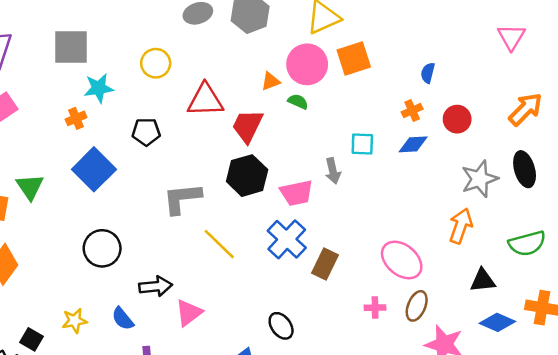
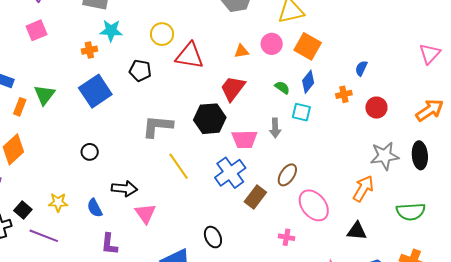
orange square: (354, 59) -> (308, 46), turned 36
yellow circle: (156, 63) -> (162, 34), moved
pink circle: (307, 64) -> (272, 44), size x0.7
green semicircle: (298, 102) -> (282, 88), moved
red trapezoid: (247, 126) -> (233, 88), moved
blue diamond: (413, 144) -> (308, 82), moved, turned -60
black circle: (102, 248) -> (90, 152), size x0.6
black triangle: (483, 280) -> (357, 231), moved
brown ellipse: (417, 306) -> (287, 175), moved
pink triangle: (189, 313) -> (145, 213), turned -40

